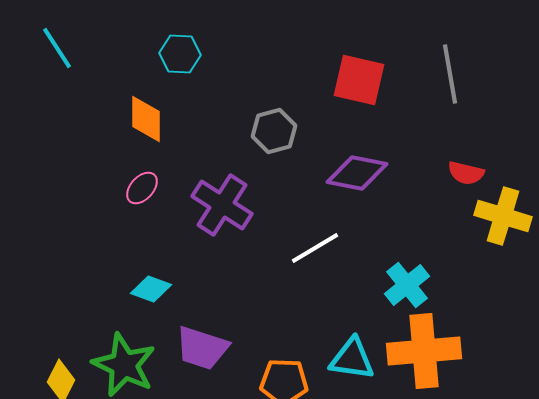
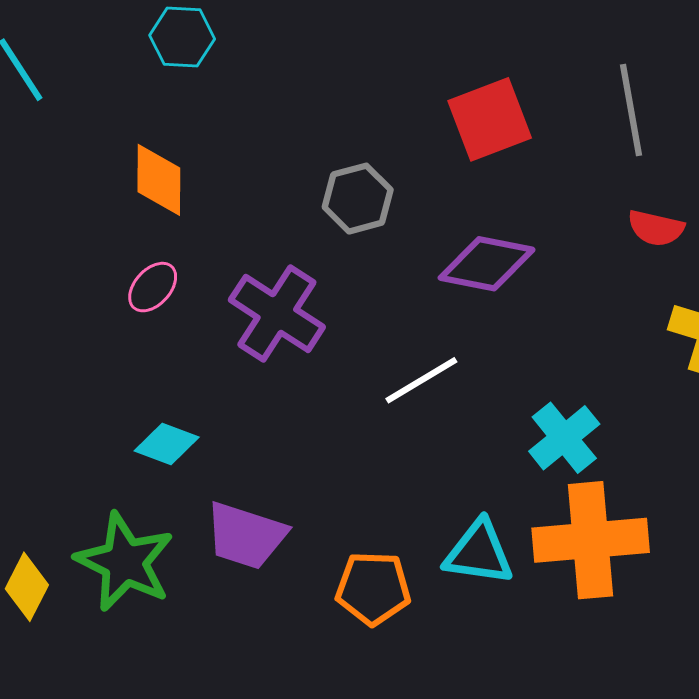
cyan hexagon: (180, 54) -> (182, 37), moved
red square: (359, 80) -> (490, 119), turned -34
red semicircle: (466, 173) -> (656, 228), moved

